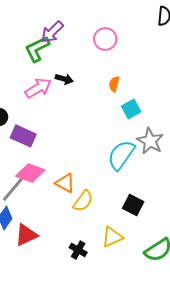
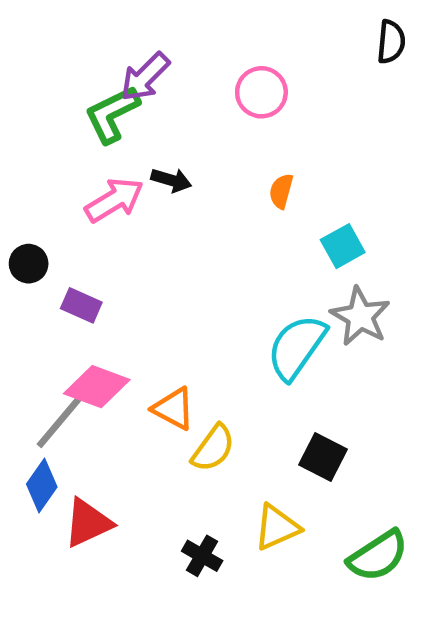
cyan square: (131, 109) -> (343, 246), moved
purple rectangle: (23, 136) -> (81, 305), size x0.7

